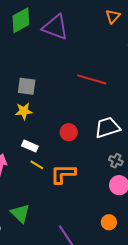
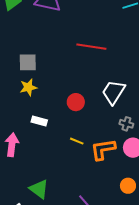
white trapezoid: (107, 128) -> (114, 92), turned -32
yellow line: (37, 165) -> (77, 141), moved
orange L-shape: (63, 174) -> (103, 149), moved

